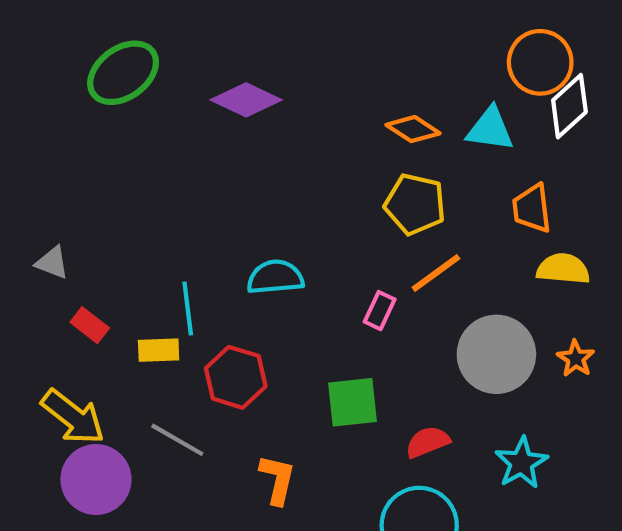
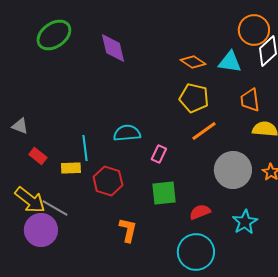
purple diamond: (246, 100) -> (113, 48), turned 52
pink rectangle: (380, 311) -> (159, 154), moved
gray line: (177, 440) -> (55, 208), moved

